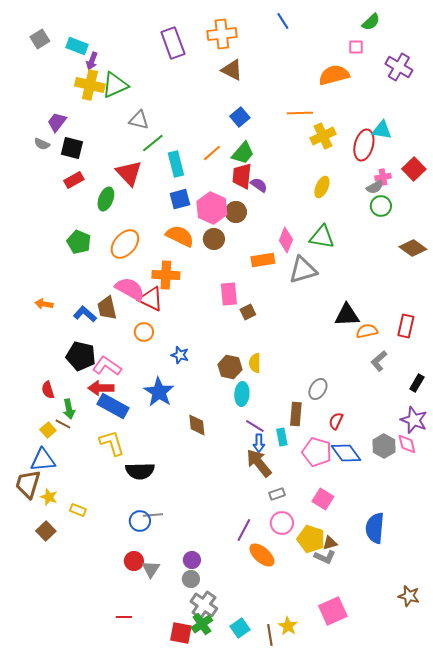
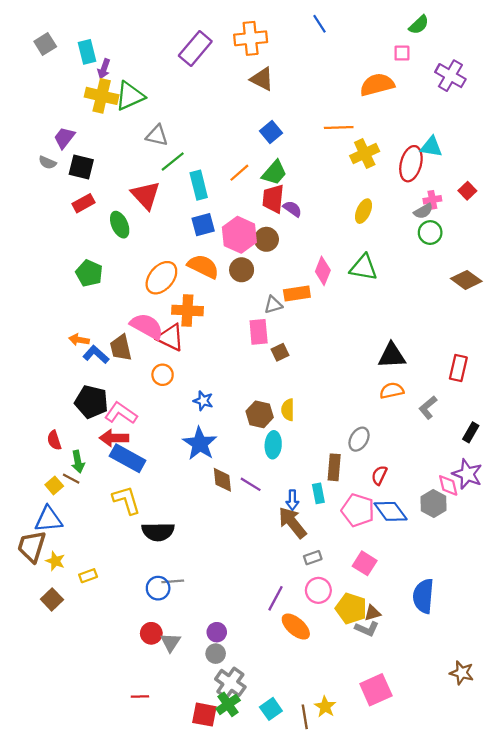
purple rectangle: (173, 43) -> (195, 49), turned 60
cyan rectangle: (77, 46) -> (87, 52), turned 55
red square: (414, 169) -> (467, 191), size x0.7
green ellipse: (106, 199) -> (120, 225), turned -45
orange ellipse: (125, 244) -> (161, 278), moved
gray triangle: (303, 270) -> (273, 305), moved, size x0.6
orange arrow: (44, 304) -> (79, 340), moved
orange semicircle: (367, 331) -> (392, 391), moved
blue star: (159, 392) -> (200, 444), moved
purple line: (255, 426) -> (251, 484), moved
pink diamond: (407, 444) -> (448, 485), moved
yellow rectangle: (78, 510) -> (88, 576), turned -42

